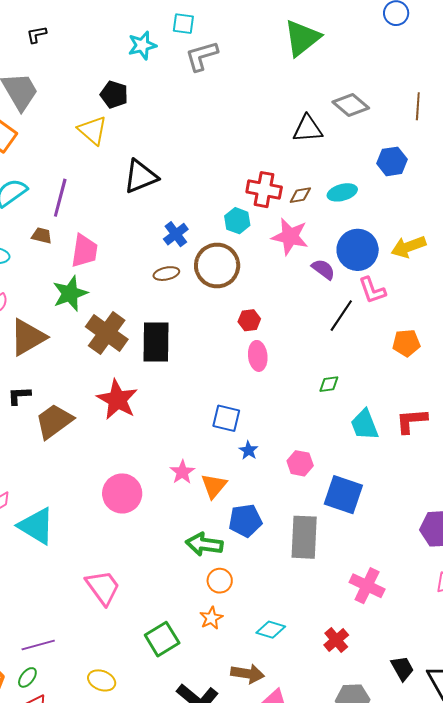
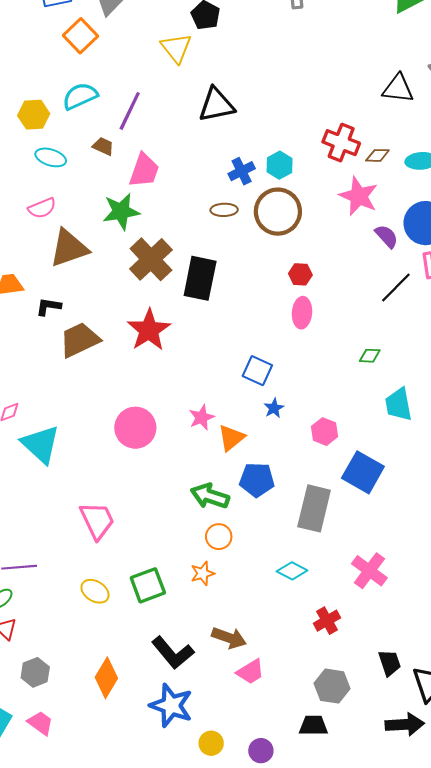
cyan hexagon: (237, 221) -> (280, 165), moved
cyan diamond: (271, 630) -> (292, 571), moved
yellow ellipse: (102, 680) -> (95, 591), moved

